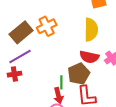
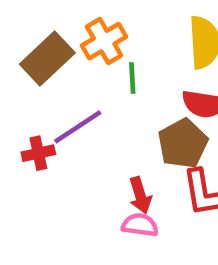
purple line: (20, 57) -> (78, 127), moved
green line: (61, 82) -> (132, 78), moved

